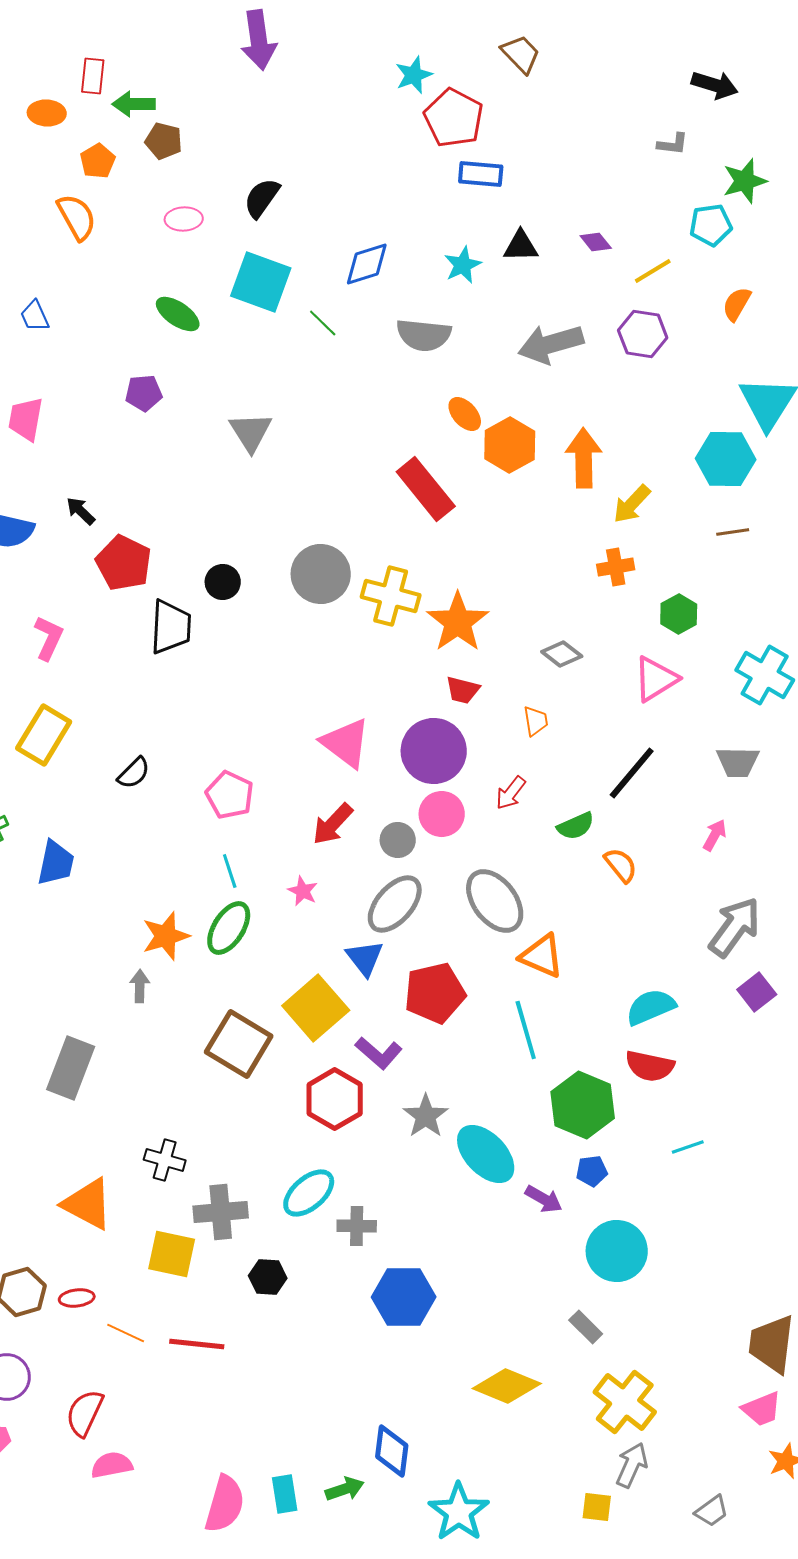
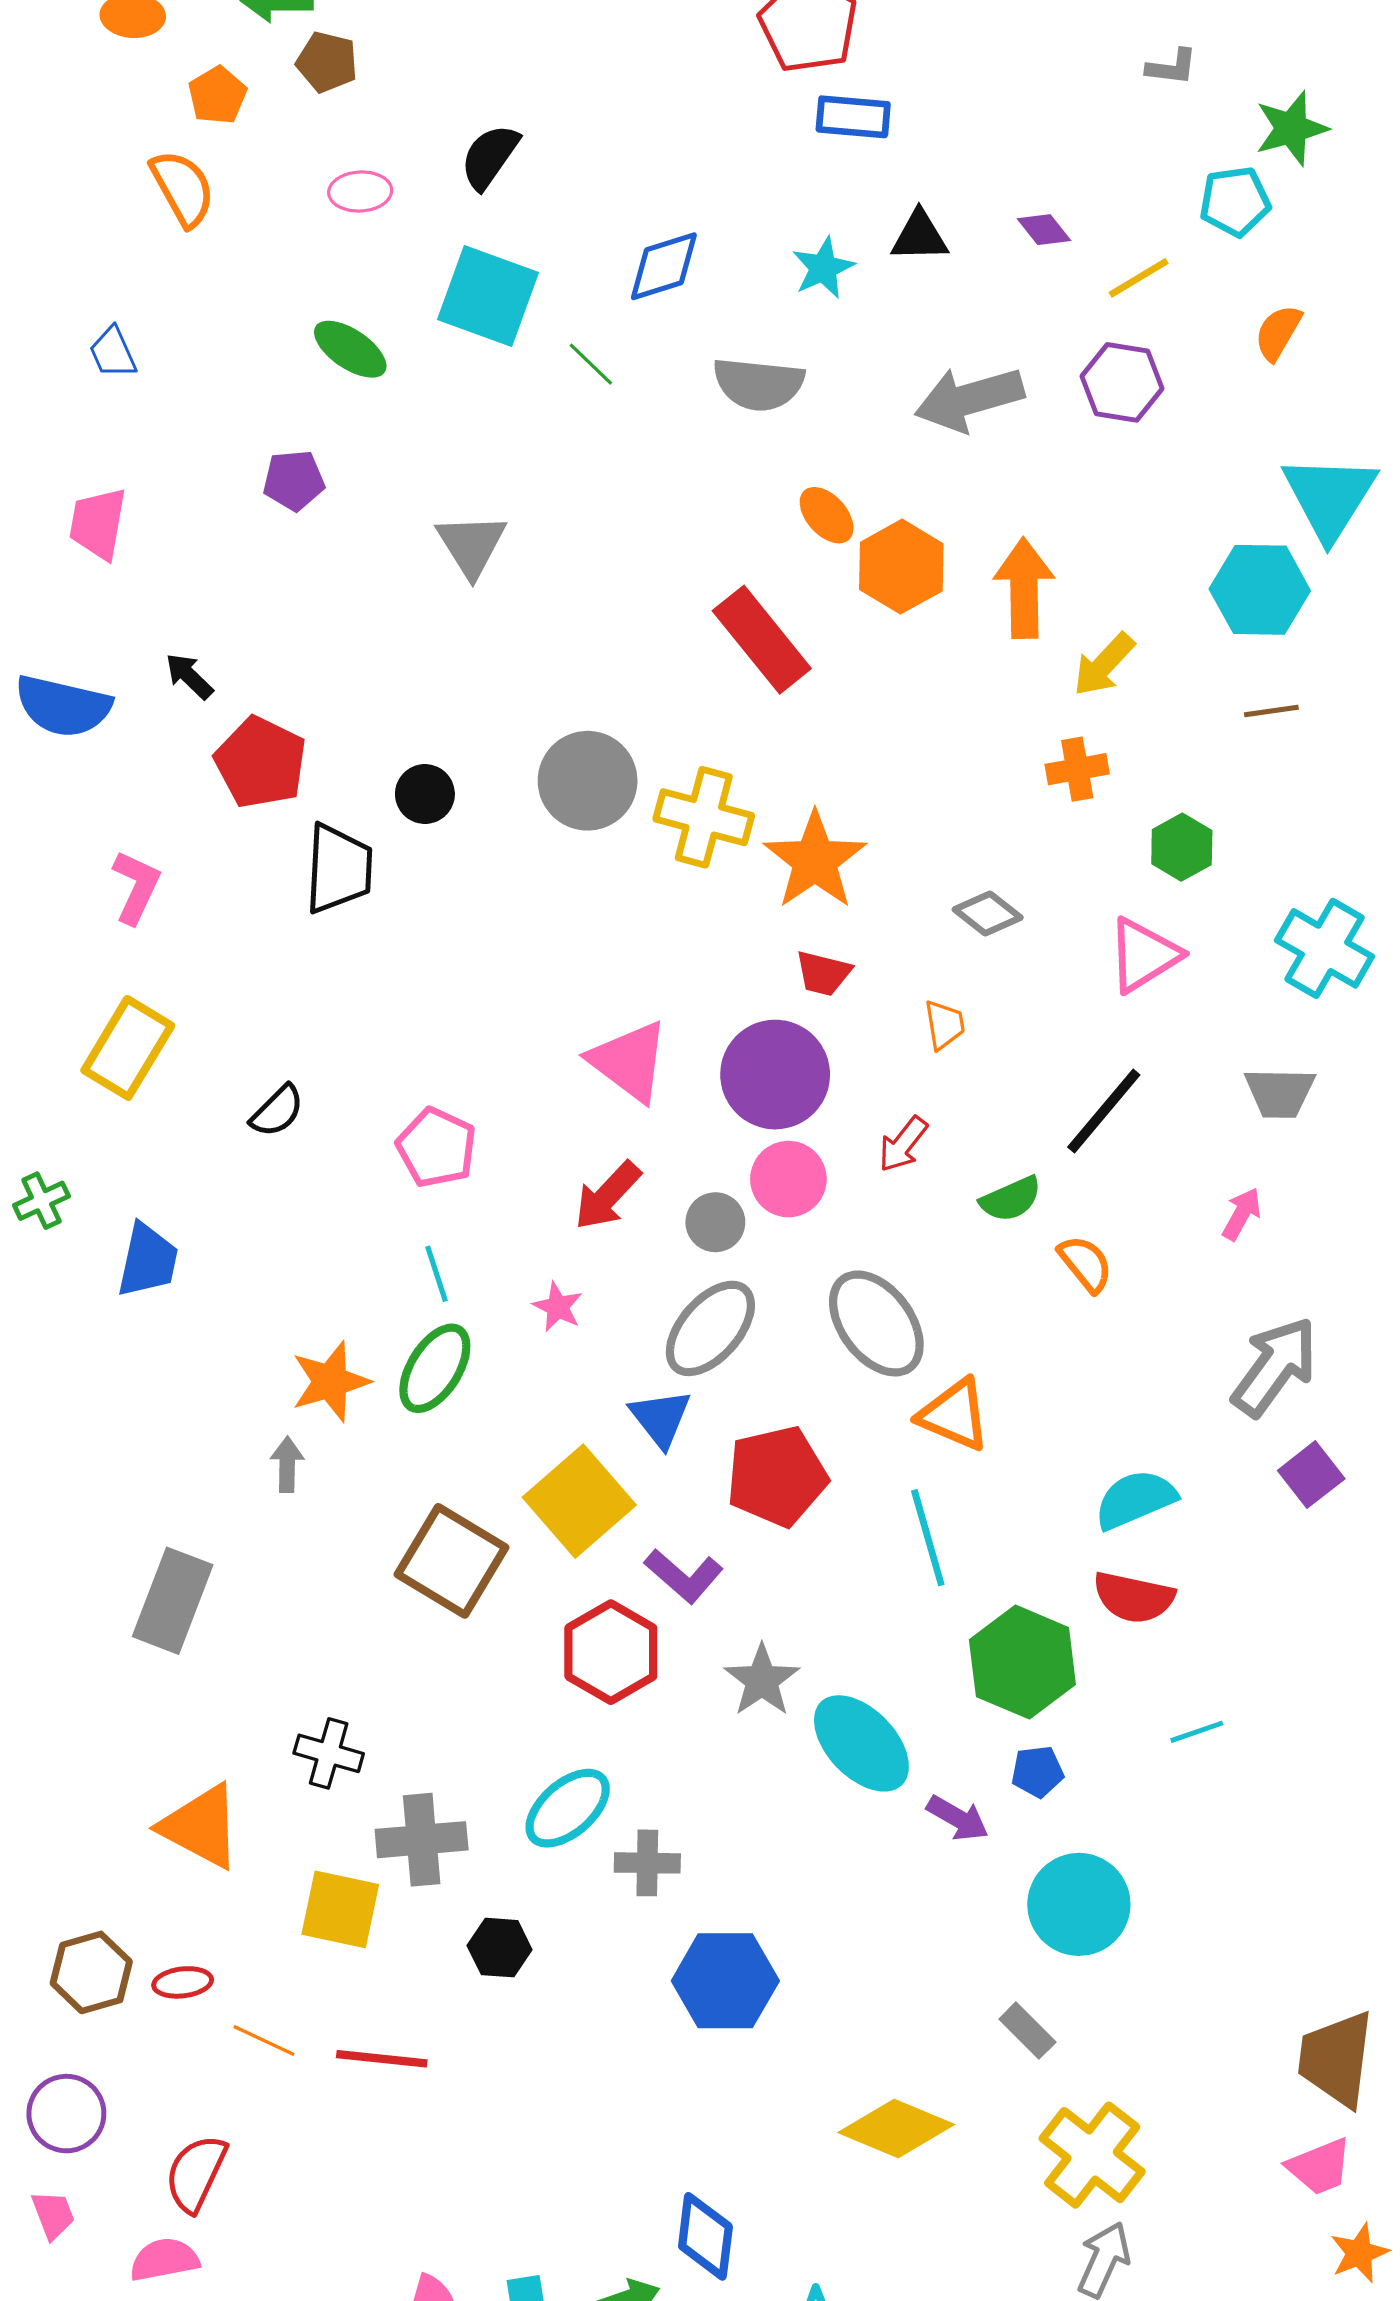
pink semicircle: (112, 1465) -> (164, 2260), moved

